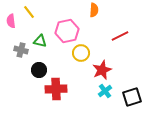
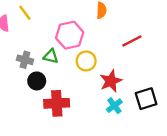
green triangle: (40, 41) -> (51, 56), moved
gray cross: (21, 50) -> (25, 60), moved
black square: (132, 97) -> (146, 99), moved

